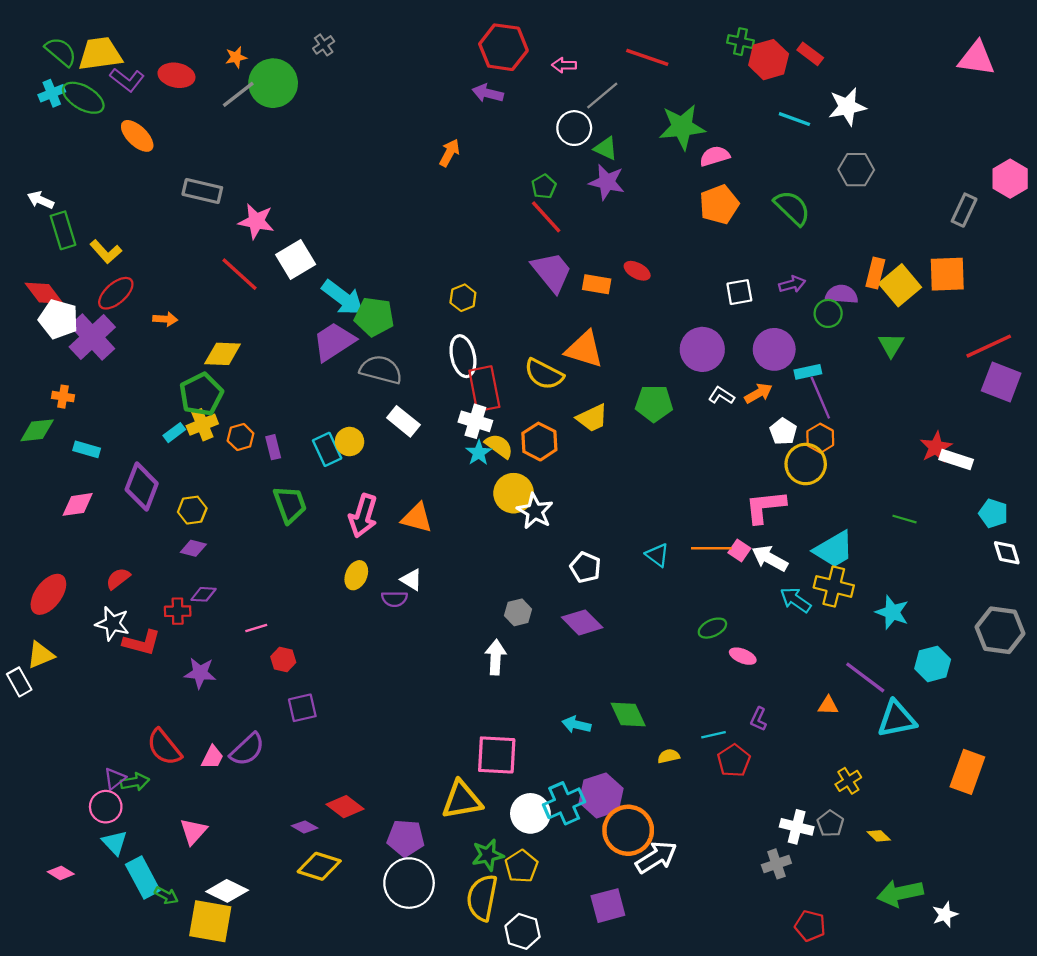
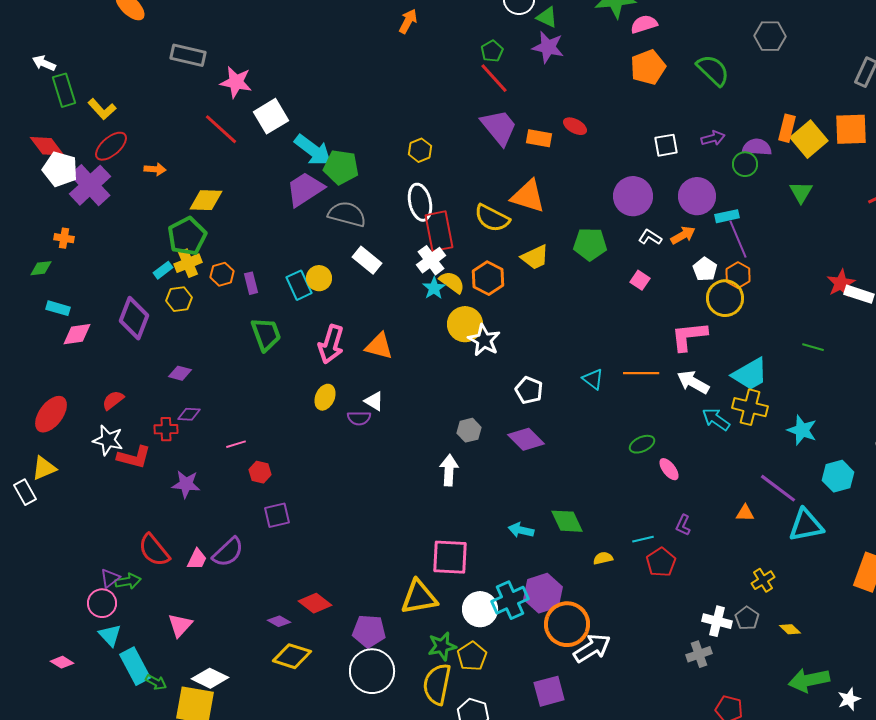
white cross: (475, 421) -> (431, 260), turned 36
green diamond: (37, 430) -> (41, 268), size x0.7
cyan rectangle: (87, 449) -> (58, 308), moved
yellow hexagon: (192, 510) -> (179, 299), moved
pink square: (739, 551) -> (640, 280), moved
pink ellipse: (743, 656) -> (669, 469), turned 30

